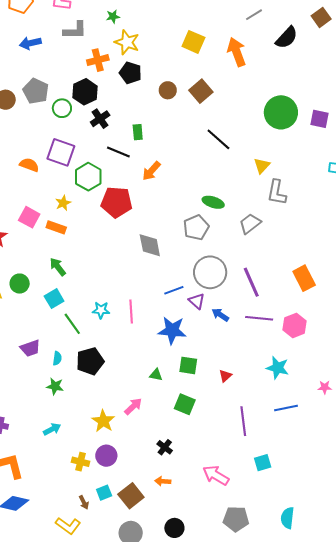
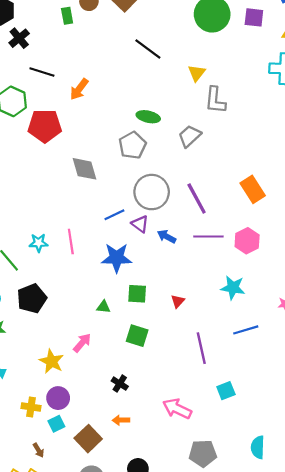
green rectangle: (138, 132) -> (67, 16), moved
cyan square: (104, 493) -> (56, 424), moved

